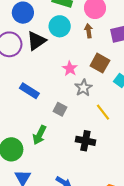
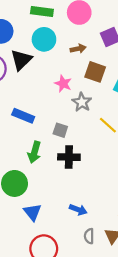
brown arrow: (89, 31) -> (78, 49), moved, turned 96
green arrow: (40, 135) -> (34, 152), moved
black cross: (85, 141) -> (69, 157), moved

